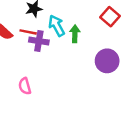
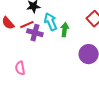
red line: (28, 32) -> (27, 25), turned -40

